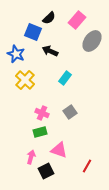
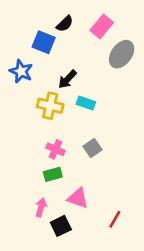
black arrow: (50, 51) -> (67, 79), moved, turned -70
cyan rectangle: (65, 78) -> (86, 103), turned 72
yellow cross: (25, 80) -> (50, 106), moved, turned -30

